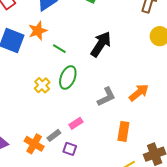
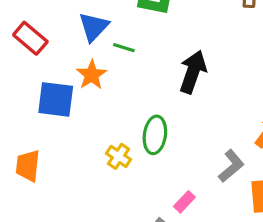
green line: (59, 49) -> (124, 48), moved
gray L-shape: (106, 97) -> (231, 166), moved

